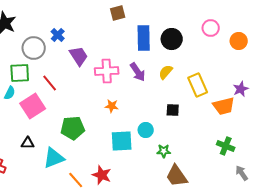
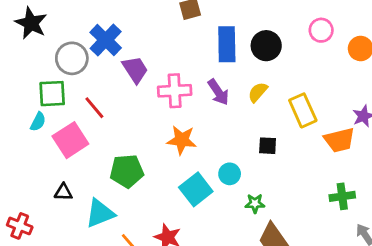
blue cross: (58, 35) -> (106, 40), size x1.6
orange star: (112, 106) -> (182, 140), size x1.5
cyan square: (122, 141) -> (196, 189), turned -35
green cross: (226, 146) -> (342, 196), turned -30

